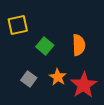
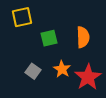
green square: (45, 46) -> (49, 38), turned 36

